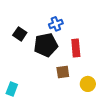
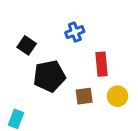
black pentagon: (46, 45) -> (49, 76), moved
yellow circle: (88, 84) -> (118, 96), moved

